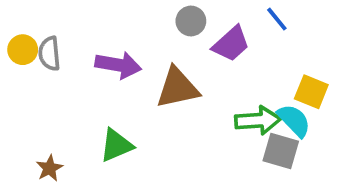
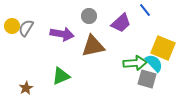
gray circle: (191, 21) -> (89, 16), moved
gray semicircle: (49, 53) -> (26, 28), turned 36
yellow square: (311, 92) -> (163, 48), size x1.4

